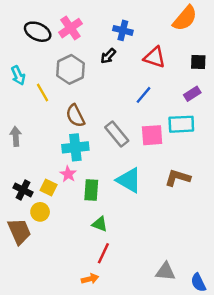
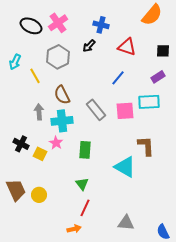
cyan arrow: (18, 75) -> (15, 62), turned 49
gray arrow: (16, 136) -> (39, 112), moved
brown L-shape: (178, 178) -> (146, 146), turned 70
cyan triangle: (129, 180) -> (125, 167), moved
black cross: (23, 190) -> (21, 144), moved
green rectangle: (91, 190) -> (85, 150), moved
yellow circle: (40, 212) -> (39, 195), moved
green triangle: (100, 224) -> (82, 184), turned 32
gray triangle: (165, 272) -> (126, 223), moved

